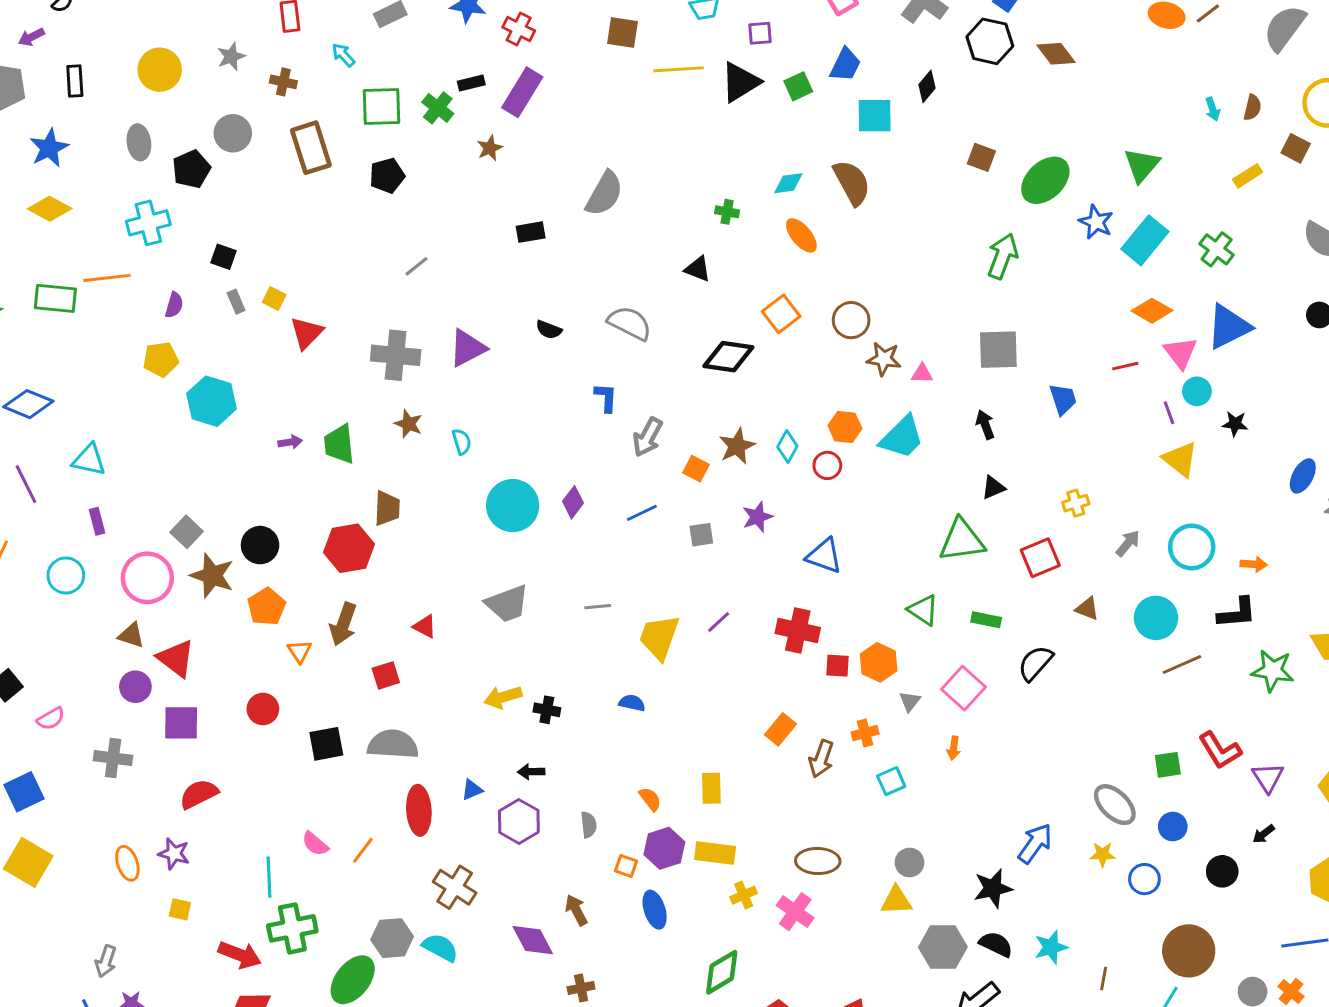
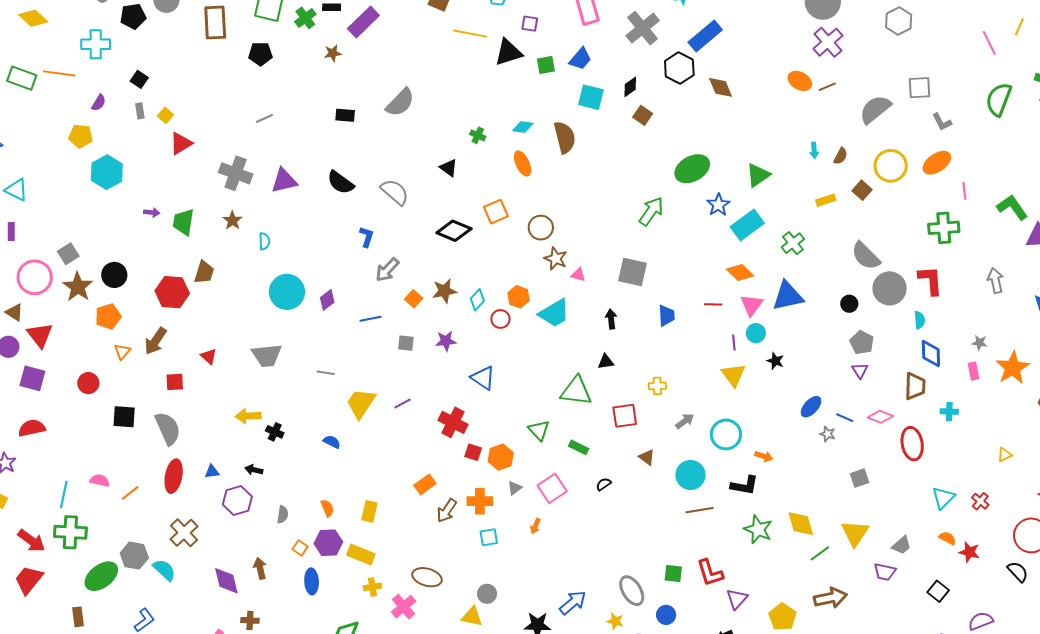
brown square: (981, 157) -> (643, 115), moved
black semicircle: (549, 330) -> (341, 182), size x1.6
black semicircle: (1035, 663) -> (604, 484), size x0.6
orange cross: (865, 733) -> (480, 501), size x1.4
gray semicircle: (393, 744) -> (168, 428), turned 48
pink semicircle: (315, 844) -> (100, 480), turned 138

